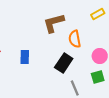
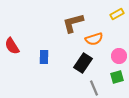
orange semicircle: (75, 39) -> (94, 39), turned -96

